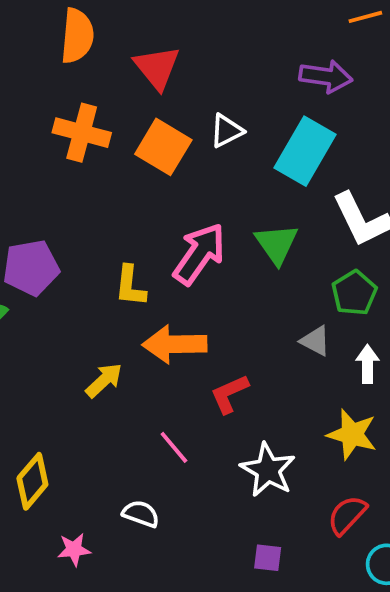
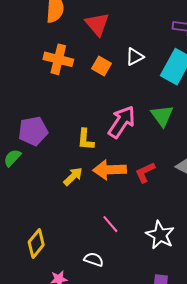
orange square: (163, 147) -> (101, 66), size x0.7
yellow arrow: (104, 380) -> (73, 176), moved
red L-shape: (229, 394) -> (145, 172), moved

